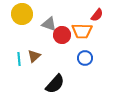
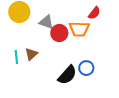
blue circle: (85, 58) -> (86, 68), moved
black semicircle: (55, 84) -> (67, 75), moved

